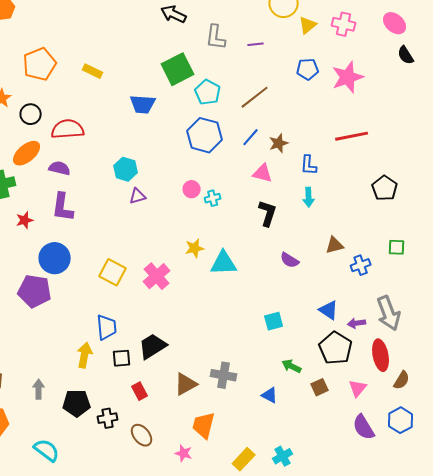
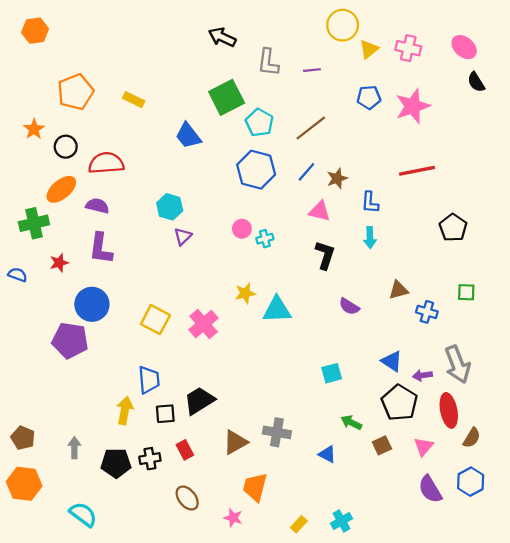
blue trapezoid: (143, 104) -> (188, 136), turned 48
purple triangle: (138, 196) -> (183, 236), turned -30
blue cross: (361, 265) -> (427, 312), turned 36
black cross: (108, 418) -> (150, 459), moved
yellow rectangle: (244, 459) -> (299, 524), size x0.7

